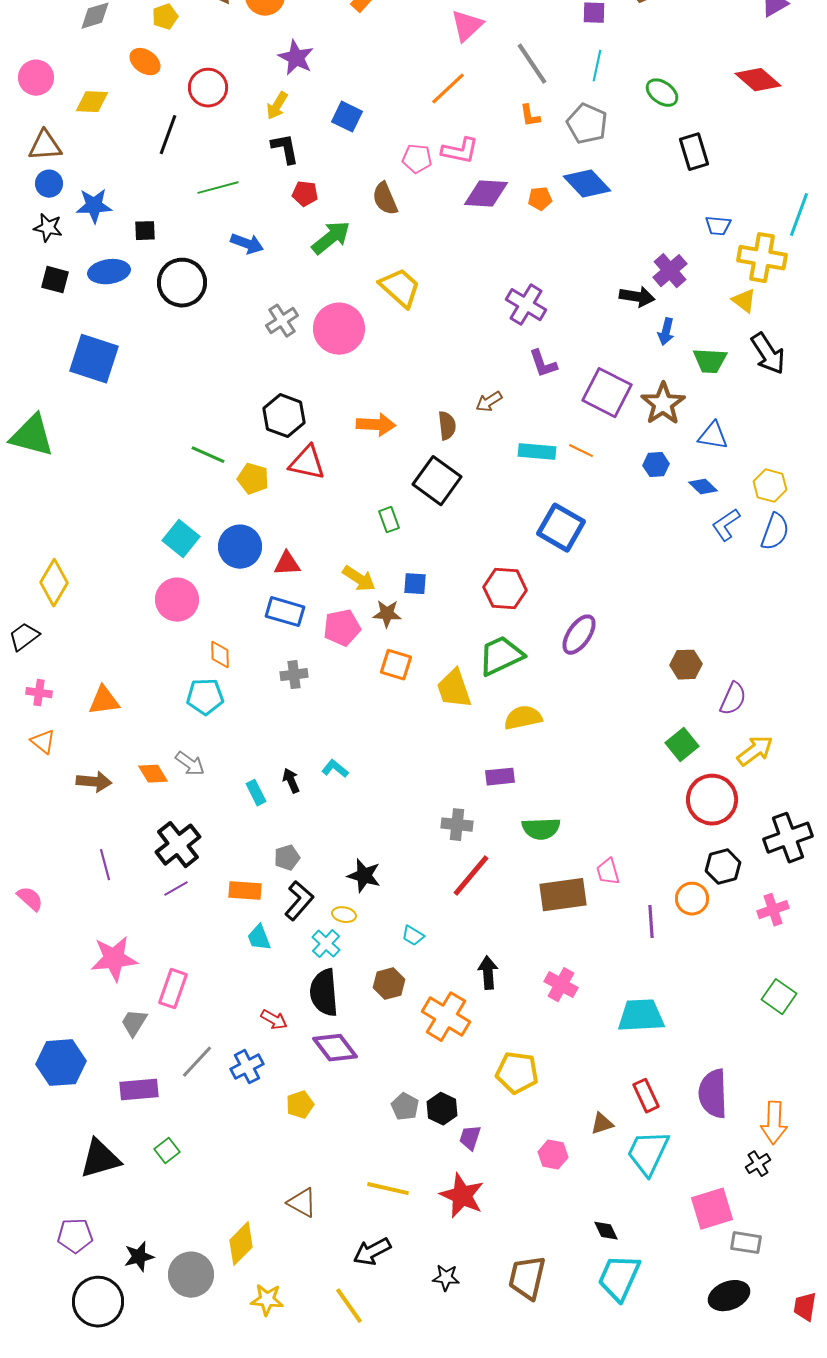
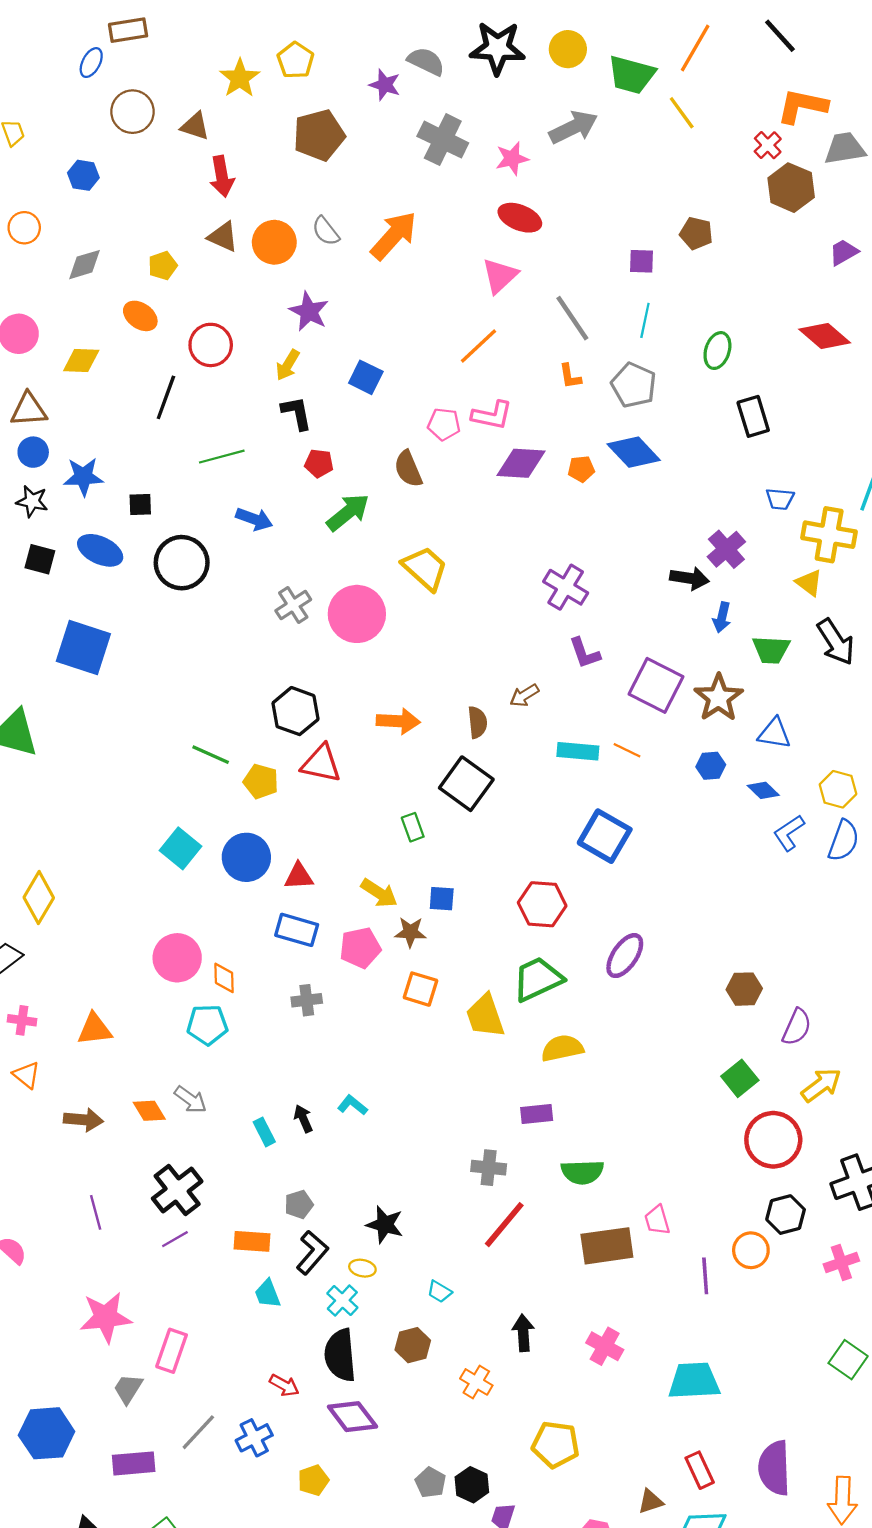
green ellipse: (662, 93) -> (717, 351), turned 72
blue ellipse: (109, 272) -> (100, 550), turned 33
pink circle: (177, 600) -> (177, 958), moved
orange cross: (446, 1017) -> (476, 1382), size x0.6

